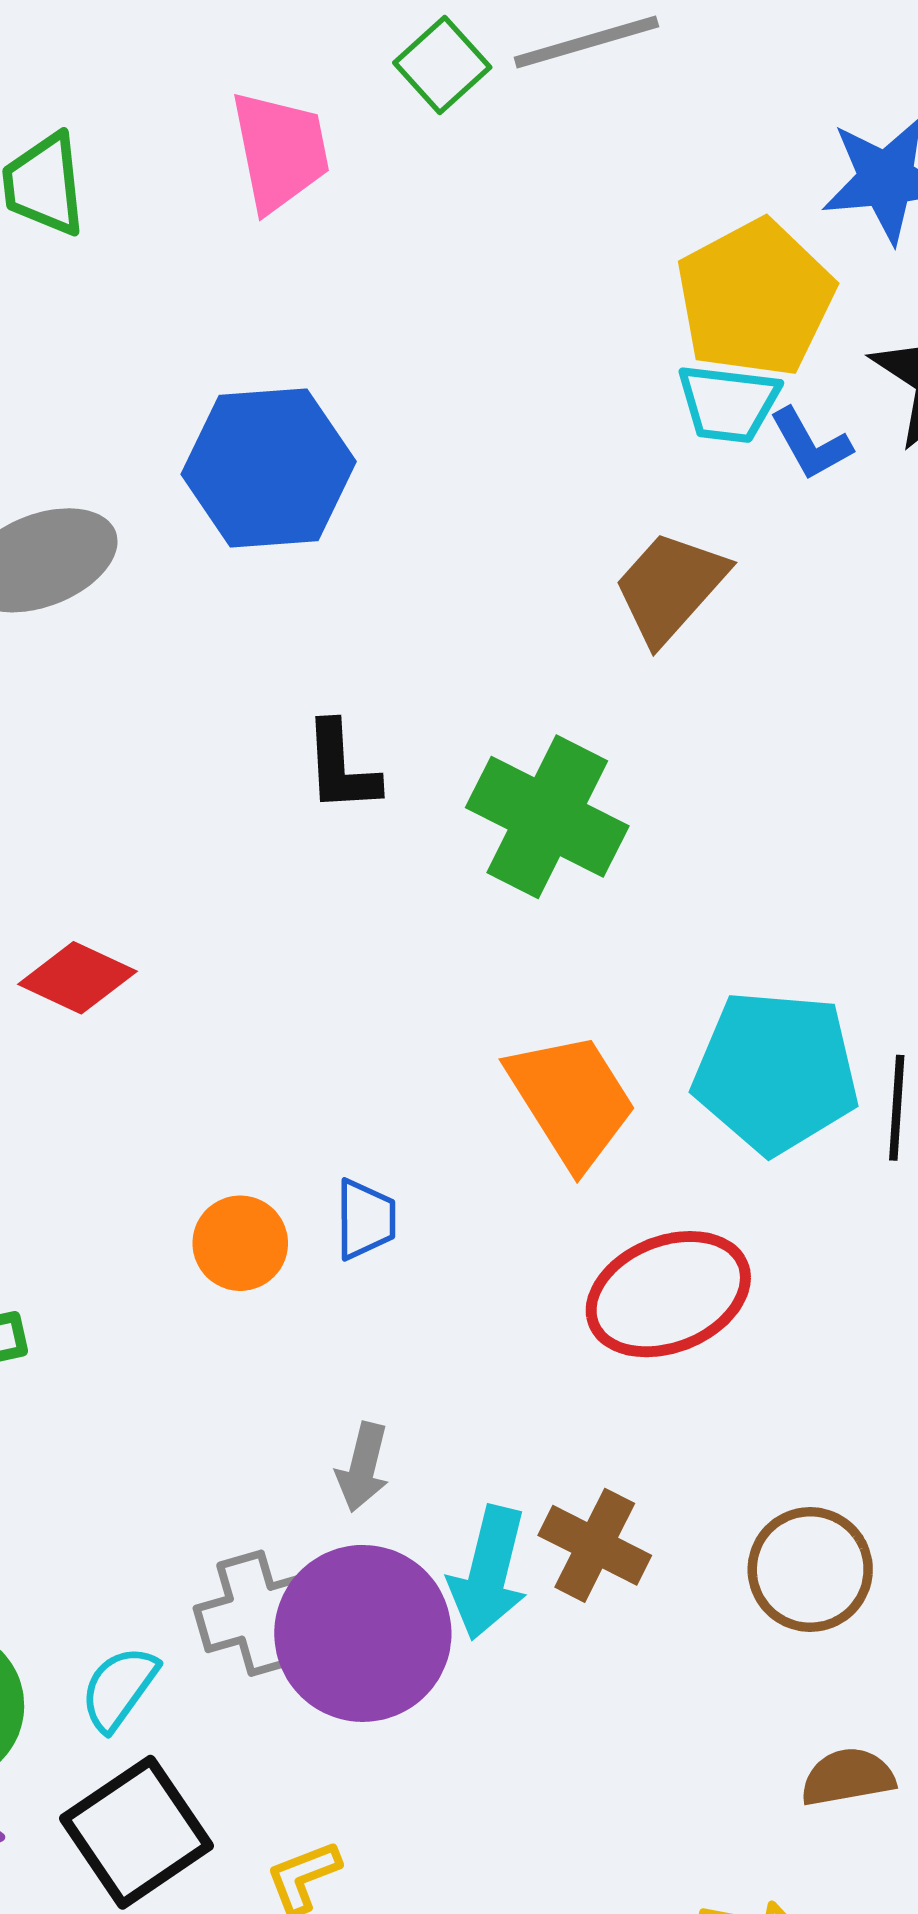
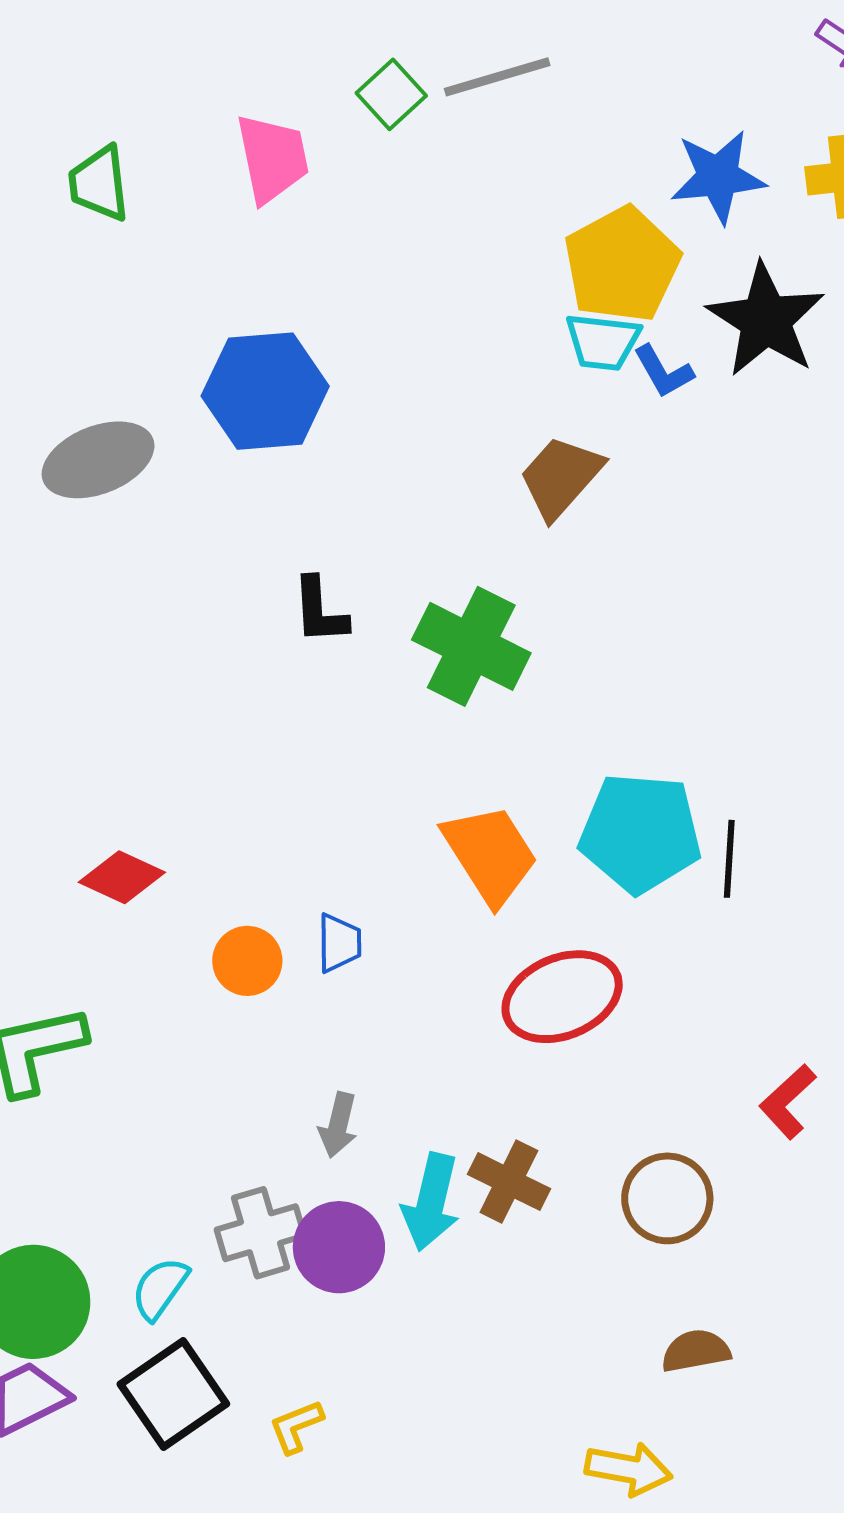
red diamond: (77, 978) -> (122, 877), moved
purple circle: (363, 1633) -> (339, 1247), size x0.7

